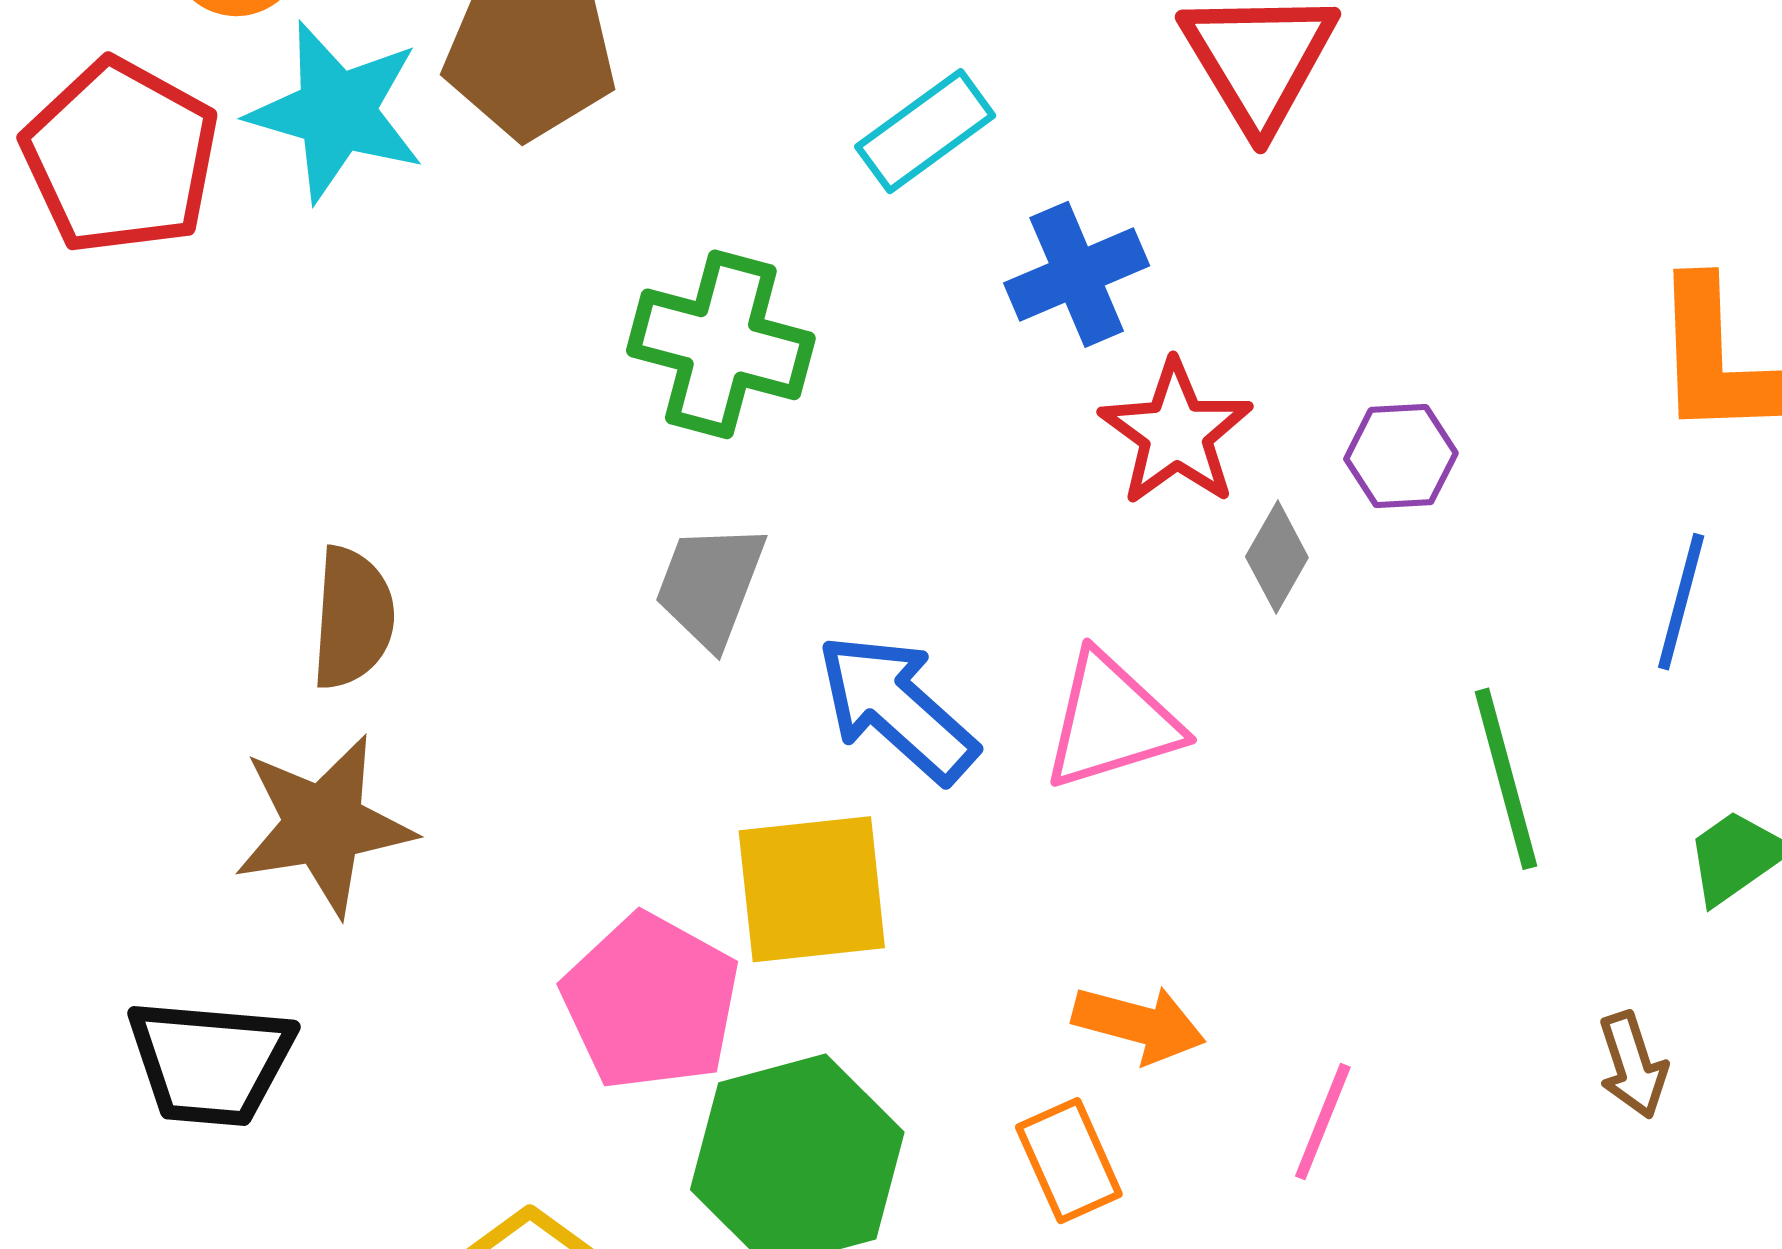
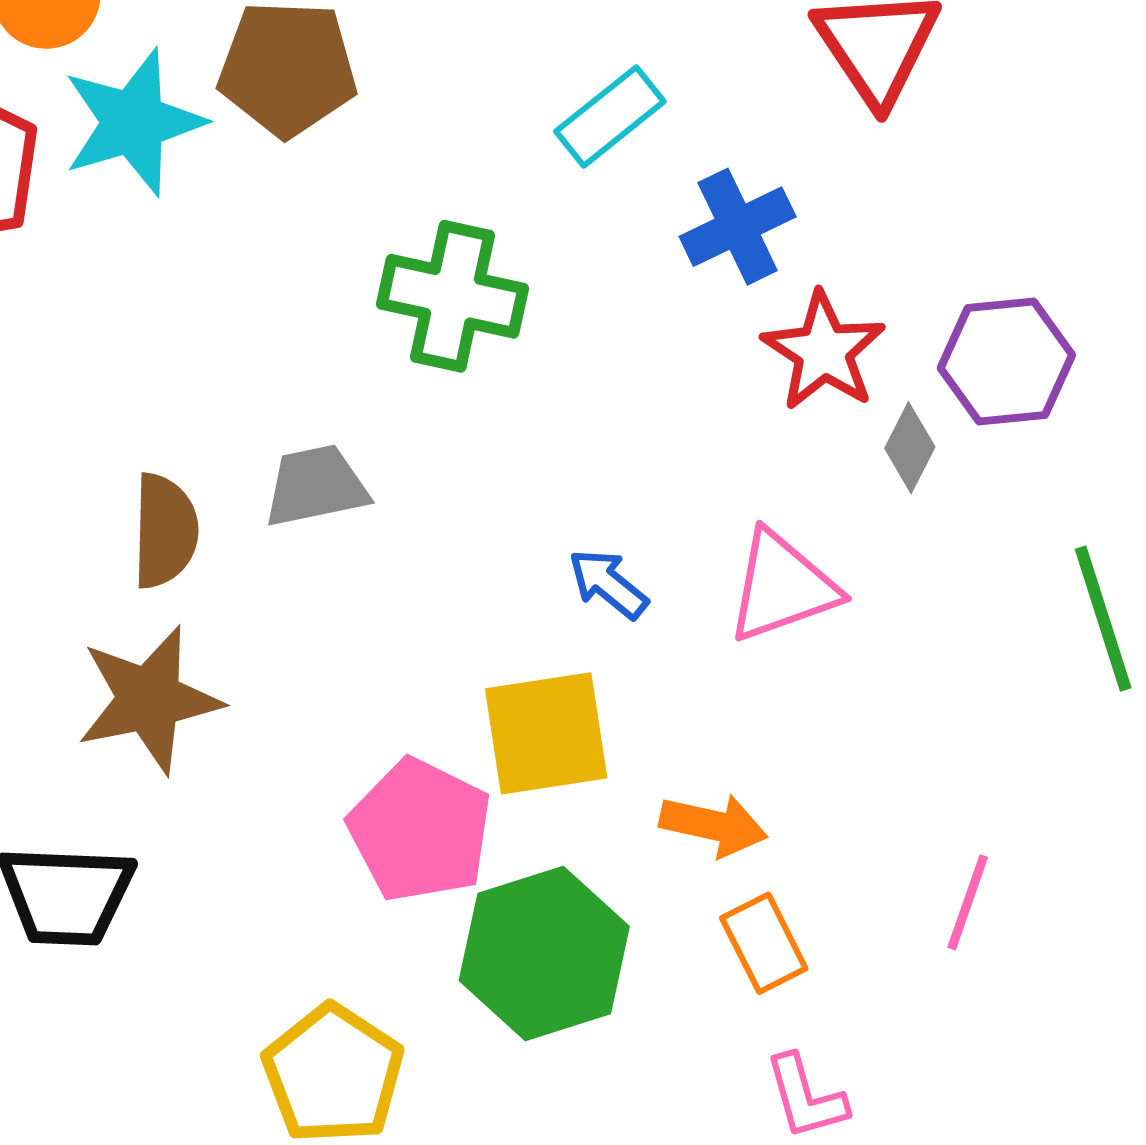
cyan star: (336, 112) -> (133, 122), turned -30
purple hexagon: (1401, 456) -> (1006, 362), size x1.5
gray trapezoid: (710, 585) -> (316, 486), moved, turned 60
blue arrow: (897, 708) -> (608, 584), size x0.6
orange arrow: (1139, 1024) -> (714, 825), moved

